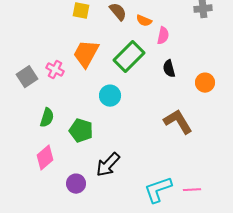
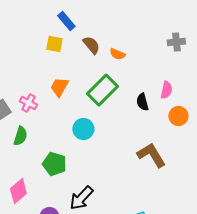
pink semicircle: (163, 36) -> (166, 90), moved
orange trapezoid: (86, 54) -> (59, 87), size x0.7
green semicircle: (47, 118) -> (20, 136), moved

